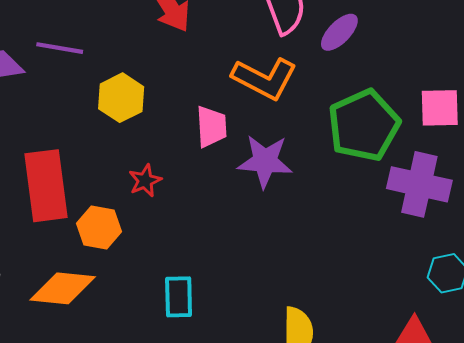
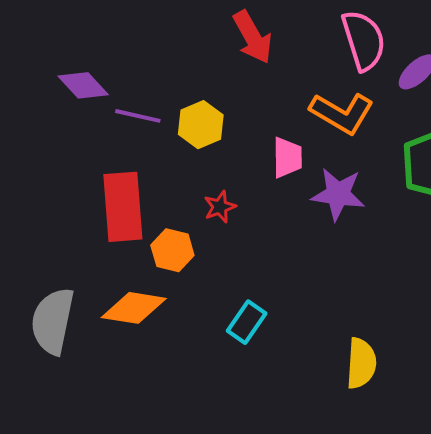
purple line: (60, 48) -> (138, 116), moved
cyan rectangle: (179, 297) -> (247, 322), turned 33

